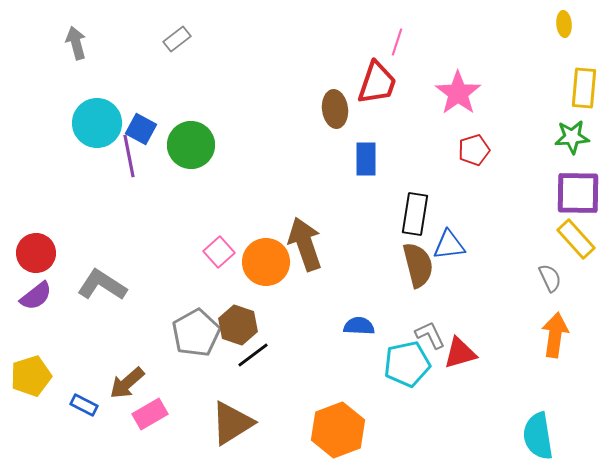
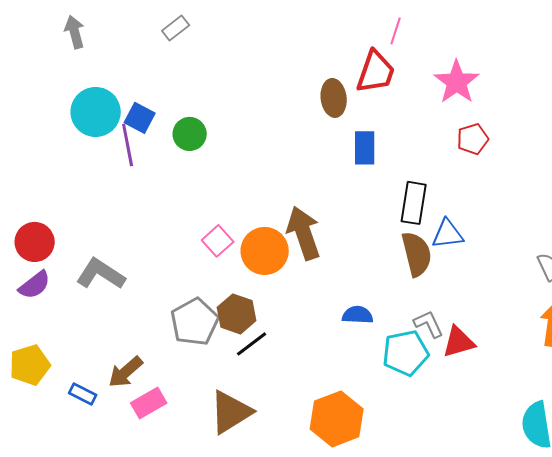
green circle: (191, 145) -> (190, 134), size x0.7

